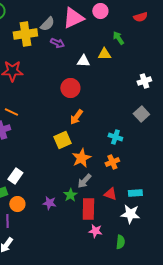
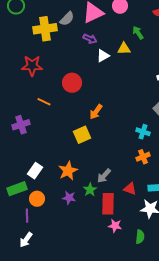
purple arrow: (57, 43) -> (90, 39), moved
white triangle: (83, 61) -> (103, 56), turned -32
red circle: (70, 88) -> (72, 83), moved
orange line: (11, 112) -> (44, 102), moved
cyan cross: (115, 137) -> (143, 132), moved
orange star: (81, 158) -> (68, 171), moved
orange cross: (112, 162) -> (143, 157), moved

